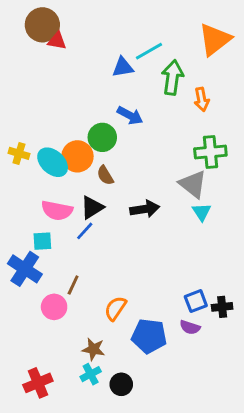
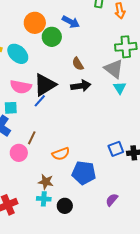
orange circle: (77, 156) -> (35, 23), moved
brown semicircle: (105, 175) -> (78, 64), moved
black triangle: (92, 208) -> (45, 85), size x1.4
orange semicircle: (115, 308) -> (61, 154), turned -144
purple semicircle: (190, 327) -> (112, 200), moved, turned 112
cyan cross: (91, 374) -> (44, 199), turned 32

